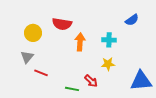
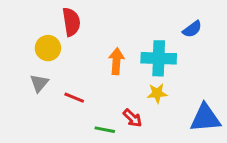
red semicircle: (62, 24) -> (71, 22), moved, turned -108
cyan cross: (109, 40) -> (159, 58), size x1.6
red line: (41, 73) -> (74, 98), moved

